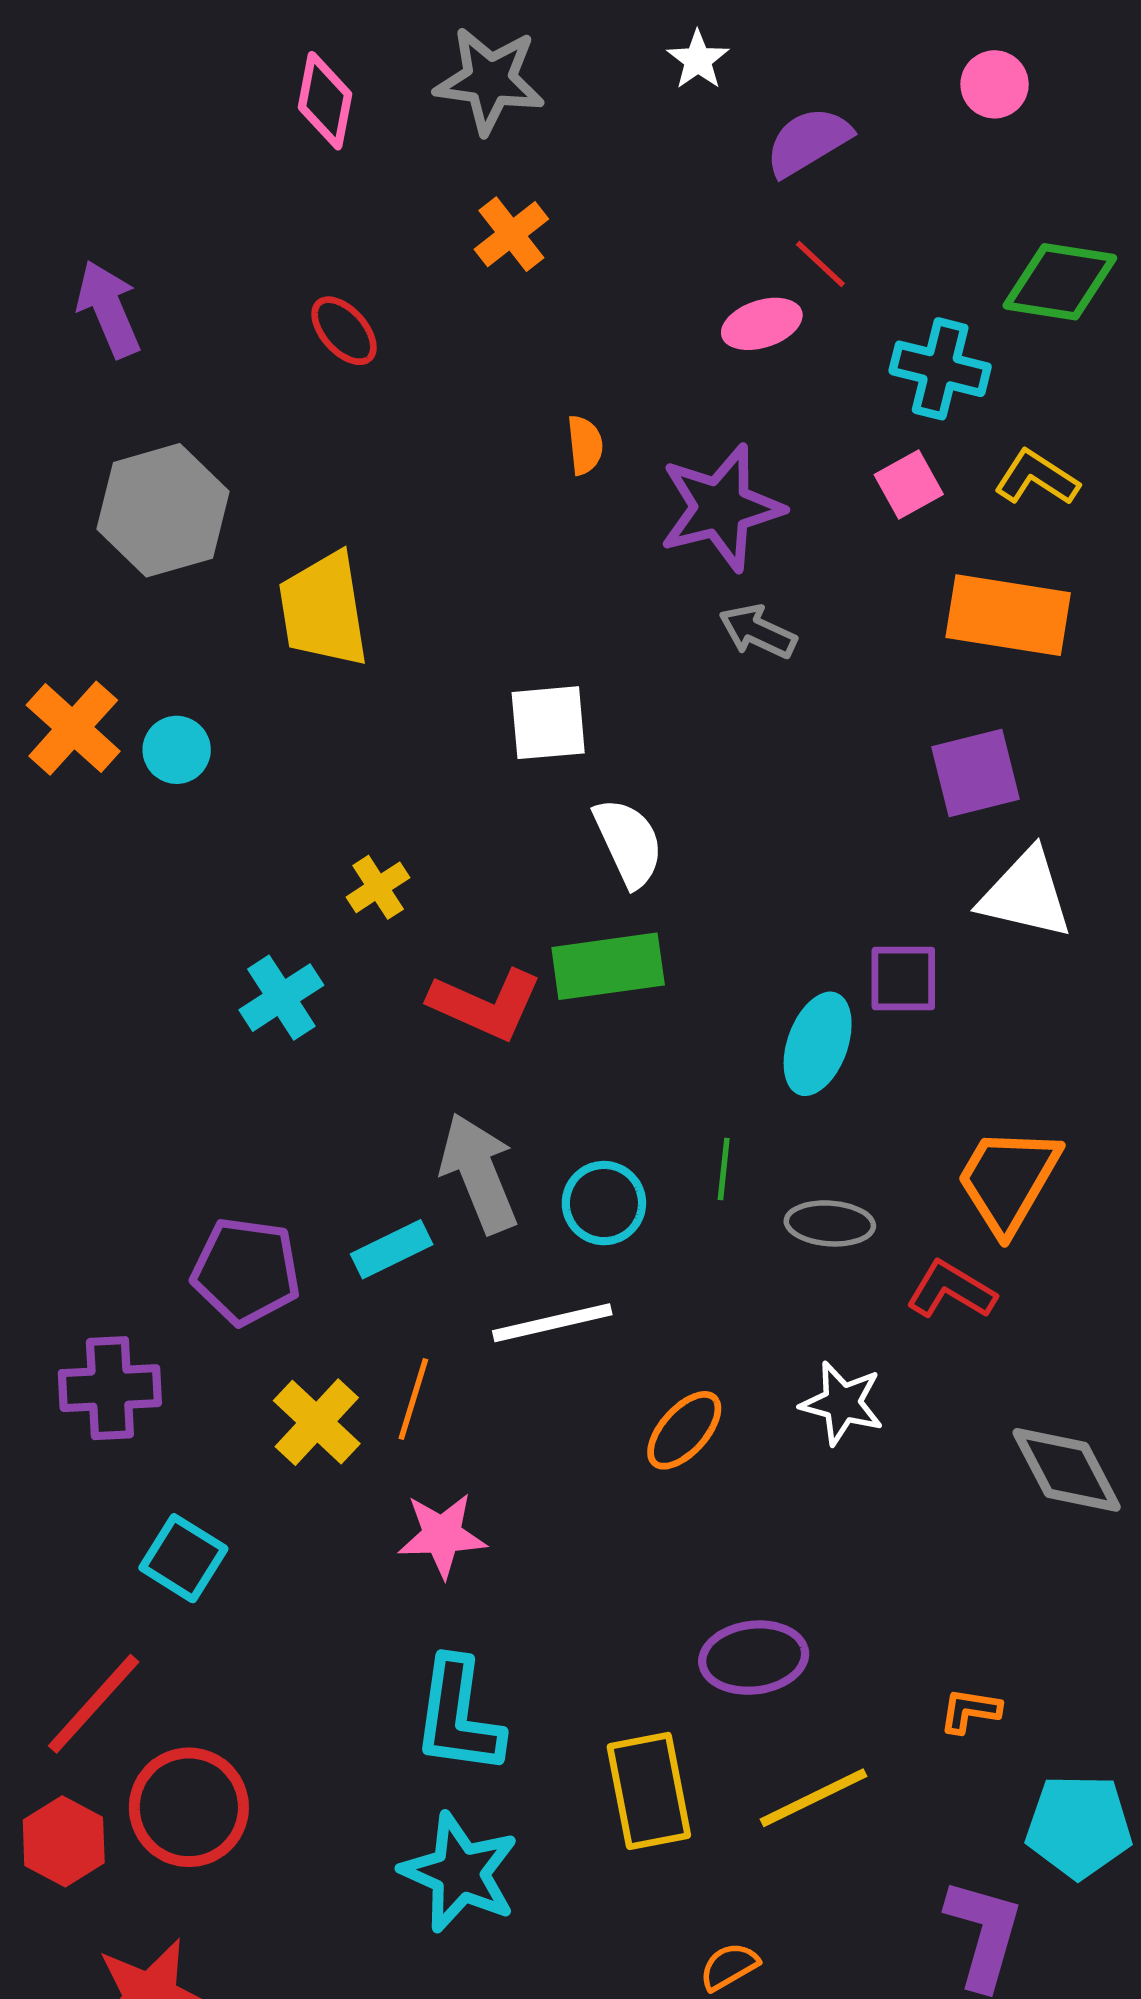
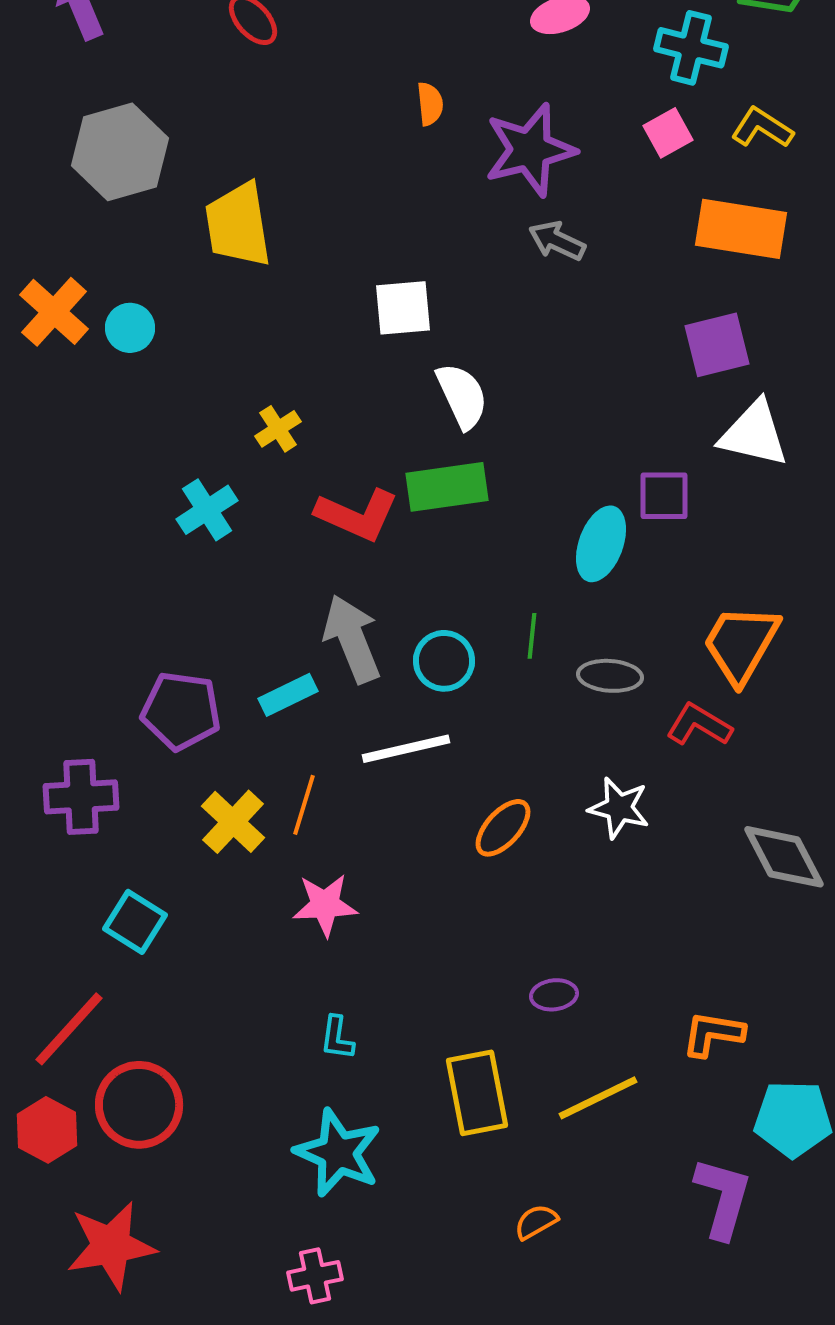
purple ellipse: (754, 1658) -> (554, 995), size x0.6
orange L-shape: (970, 1711) -> (713, 1034), size x1.4
cyan L-shape: (458, 1716) -> (337, 1038), size x0.5

